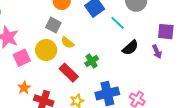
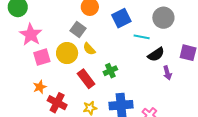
cyan line: (118, 23) -> (142, 37), turned -42
black semicircle: (130, 48) -> (156, 54), moved
purple arrow: (157, 52) -> (167, 73), moved

